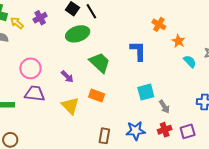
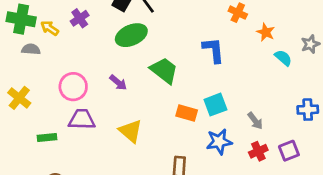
purple arrow: (67, 77) -> (118, 83), moved
cyan square: (146, 92) -> (215, 105), moved
orange rectangle: (97, 96) -> (187, 113), moved
blue star: (136, 131) -> (219, 142), moved

